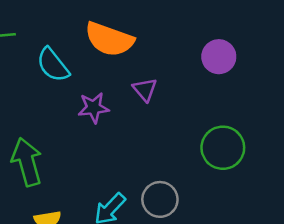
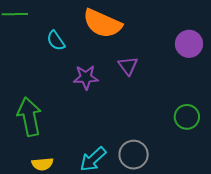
cyan semicircle: (53, 65) -> (56, 41), size x0.7
green circle: (223, 148) -> (187, 117), size x0.7

